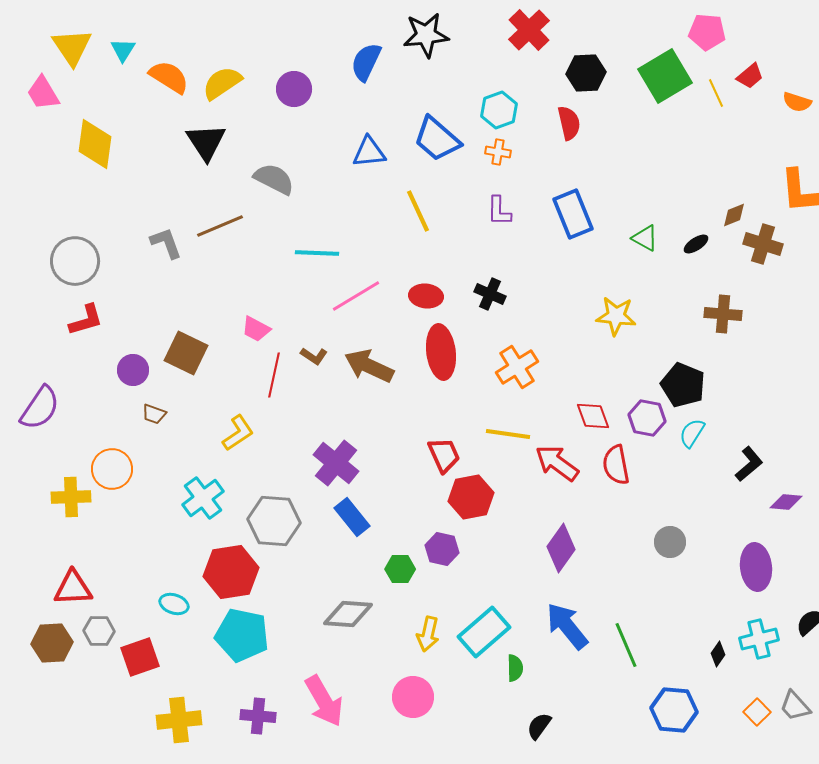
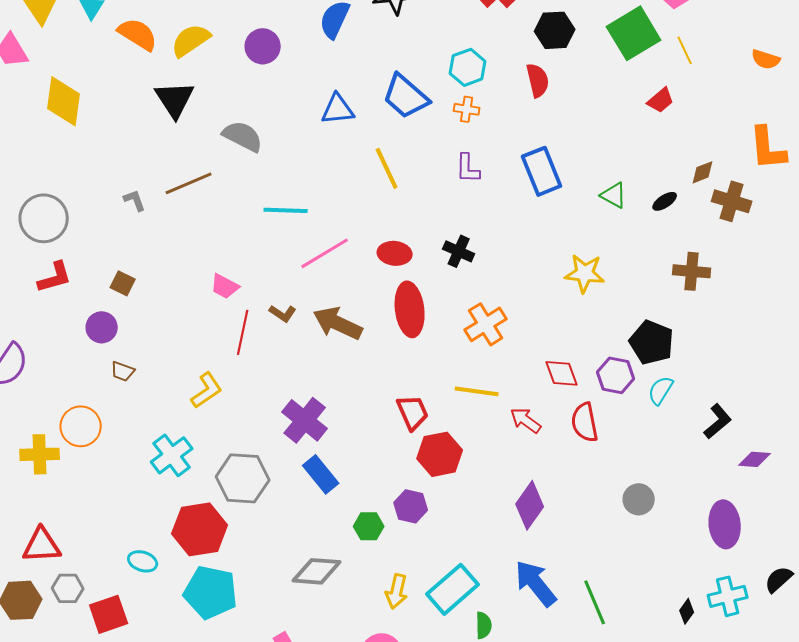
red trapezoid: (750, 76) -> (661, 100), moved
gray L-shape: (166, 243) -> (135, 200), size x0.7
brown square: (186, 353) -> (123, 283), moved, size x0.6
red arrow: (557, 463) -> (526, 420), size x0.7

